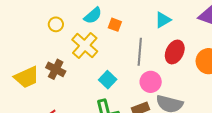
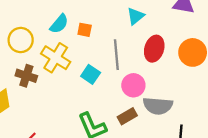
yellow circle: (56, 24) -> (21, 40), size x1.5
brown cross: (56, 69) -> (26, 76), moved
cyan square: (108, 80) -> (91, 74), moved

